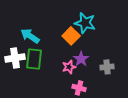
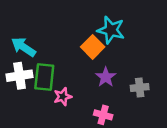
cyan arrow: (30, 36) -> (23, 47), moved
pink star: (69, 67) -> (63, 97), moved

